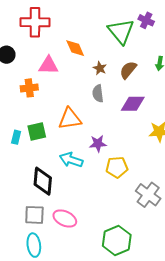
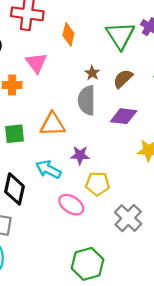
orange diamond: (75, 48) -> (68, 34), moved, turned 30
pink triangle: (48, 65) -> (36, 63), turned 45
gray semicircle: (98, 93) -> (87, 100), size x1.5
pink ellipse: (65, 219) -> (71, 205), moved

